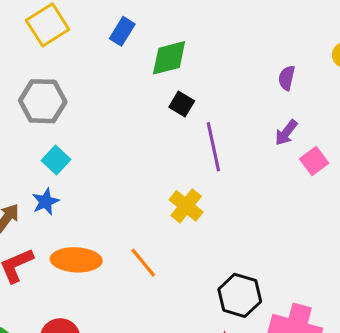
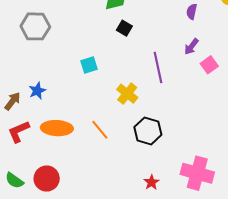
purple line: (213, 147) -> (158, 67), moved
cyan square: (56, 160) -> (89, 65), moved, turned 30
black hexagon: (240, 295) -> (148, 131), moved

